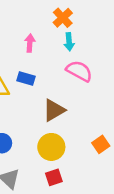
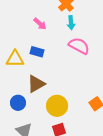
pink arrow: (30, 43) -> (40, 24), turned 128
brown triangle: (54, 110) -> (36, 84), moved

